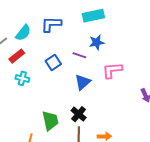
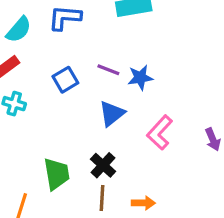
blue star: (97, 42) -> (140, 78), moved
pink L-shape: (112, 70) -> (160, 133), moved, turned -45

